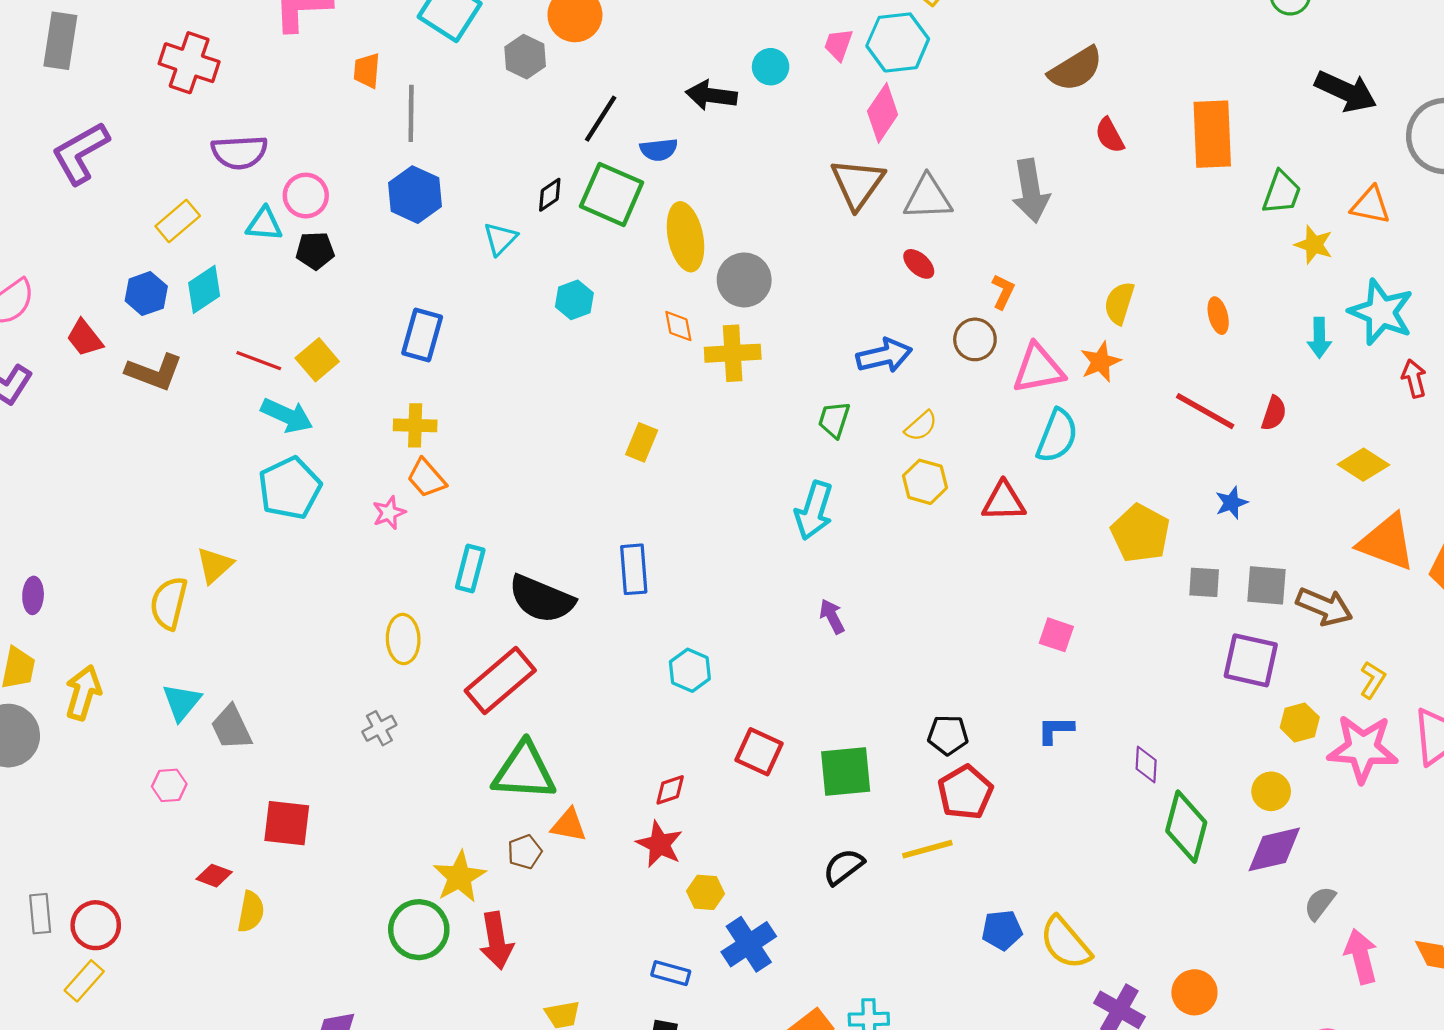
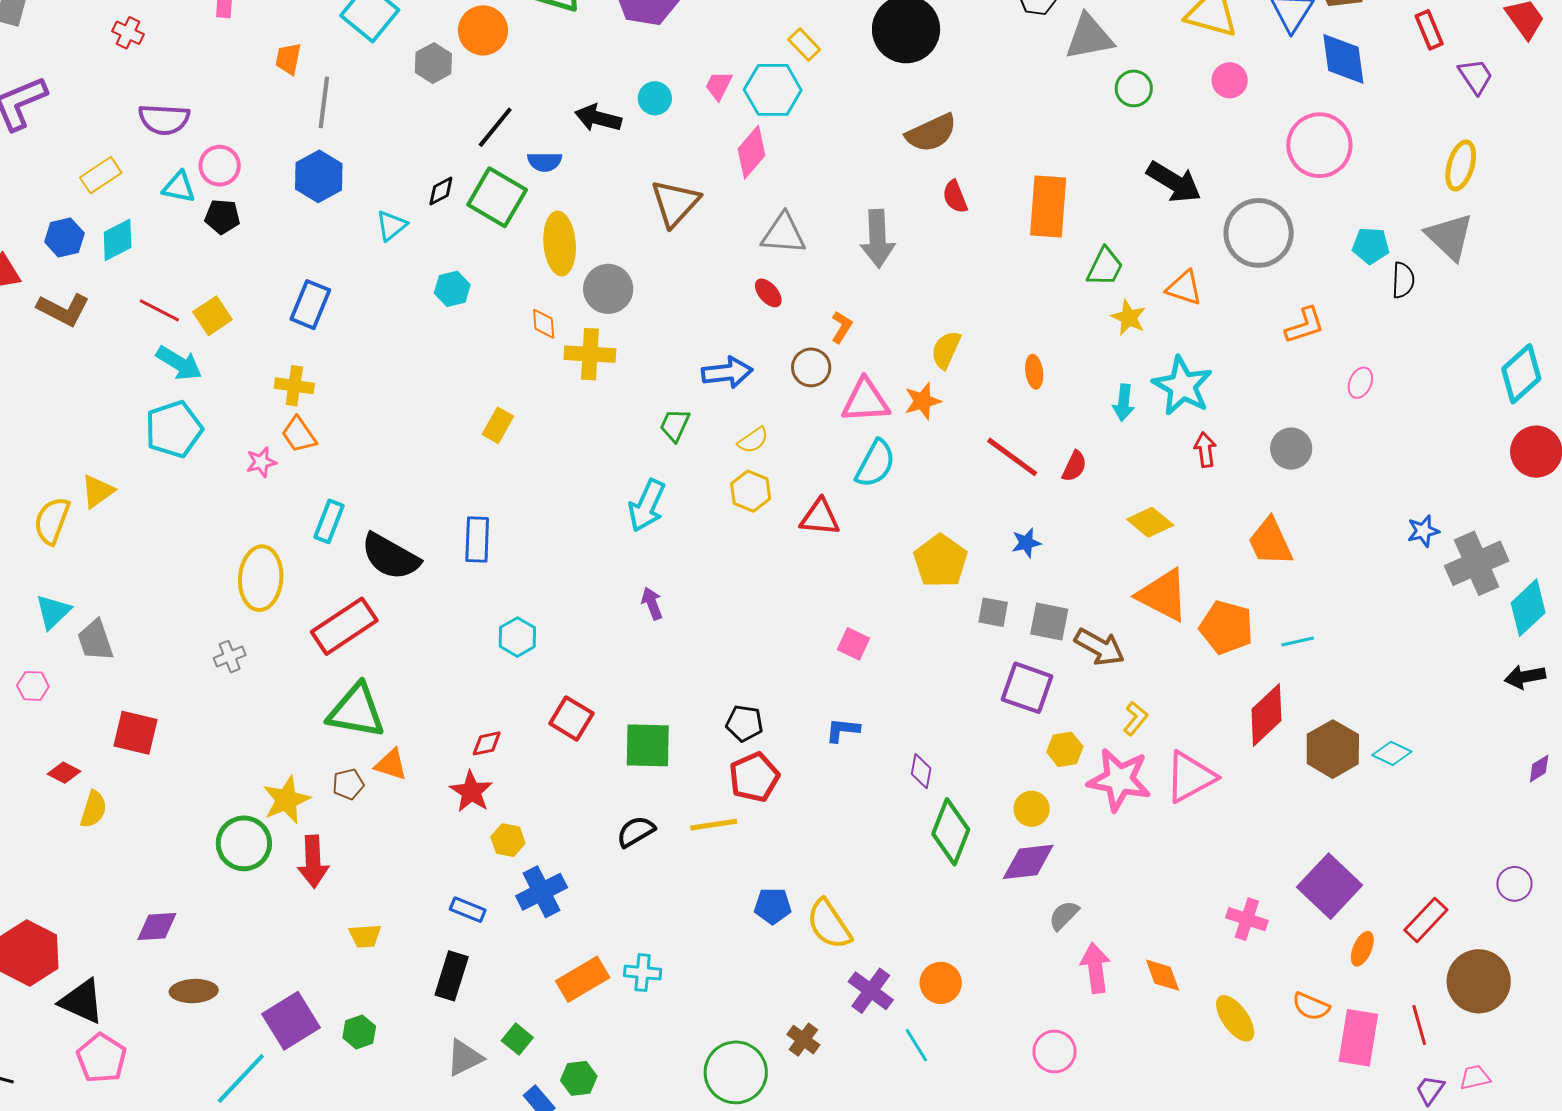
red cross: (189, 63) -> (128, 33), size x0.6
brown triangle: (858, 184) -> (675, 203), moved
yellow ellipse: (403, 639) -> (261, 578), size x1.4

